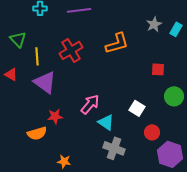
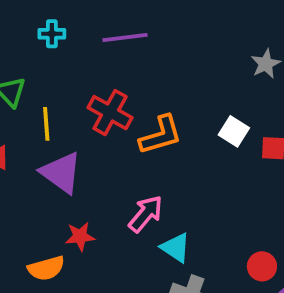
orange L-shape: (117, 43) -> (161, 135), moved
red cross: (71, 50) -> (110, 113), turned -30
white square: (137, 108) -> (234, 131), moved

